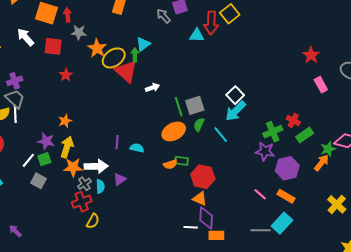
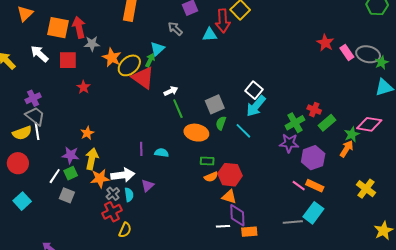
red arrow: (67, 15) -> (79, 27), size x1.5
gray arrow: (163, 16) -> (175, 29), moved
green arrow: (135, 55) -> (150, 60), turned 32
pink rectangle: (321, 85) -> (347, 53), moved
green line: (179, 107) -> (178, 109), moved
orange ellipse: (174, 131) -> (196, 133), turned 45
orange semicircle: (170, 164) -> (211, 177), moved
pink line: (260, 194) -> (299, 186), moved

